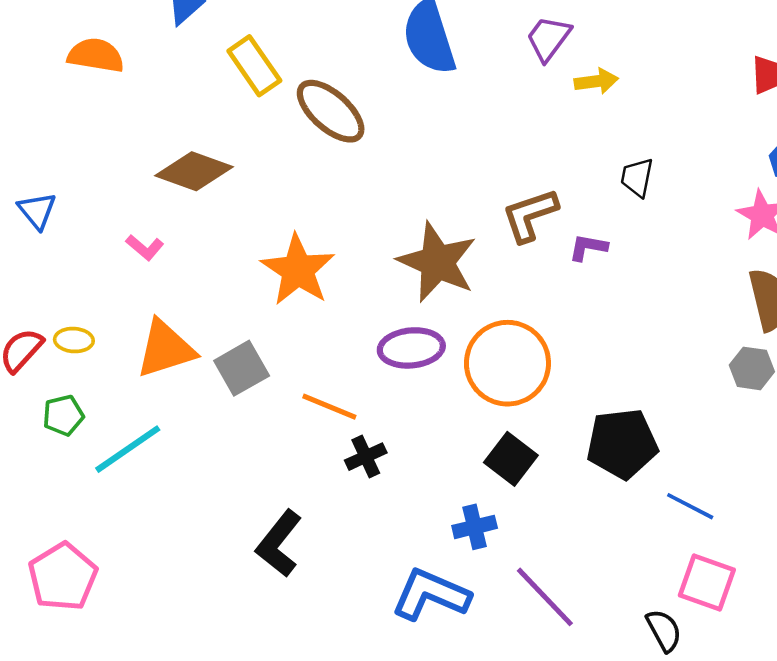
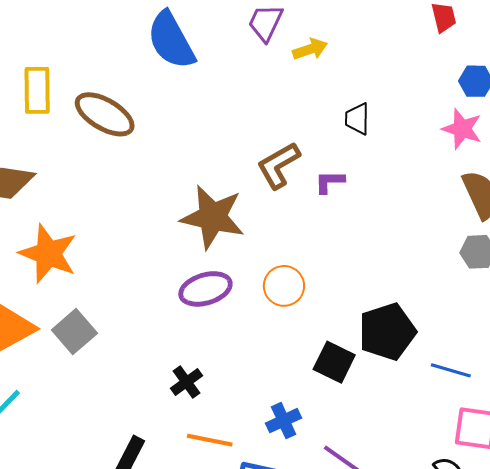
yellow rectangle: (254, 66) -> (37, 90), turned 45
orange star: (298, 270) -> (48, 254), moved
orange circle: (507, 363) -> (284, 286), size x0.6
orange line: (329, 407) -> (210, 440), moved
black square: (511, 459) -> (334, 362), moved

